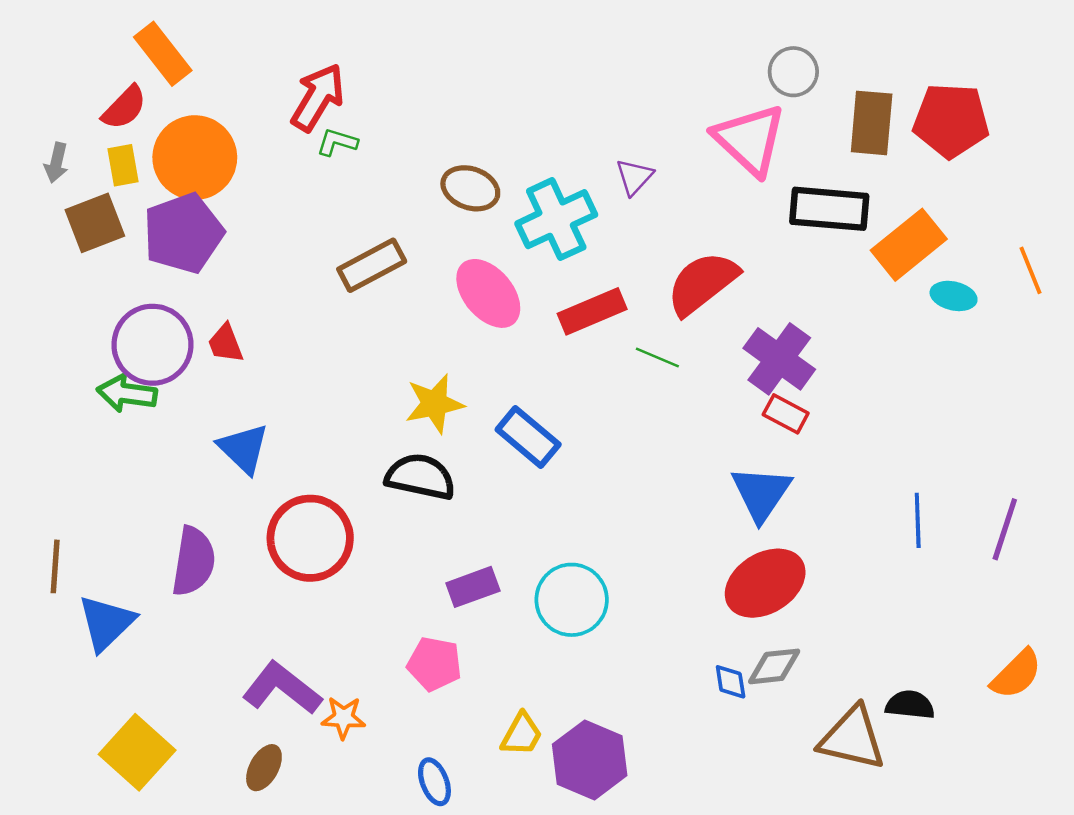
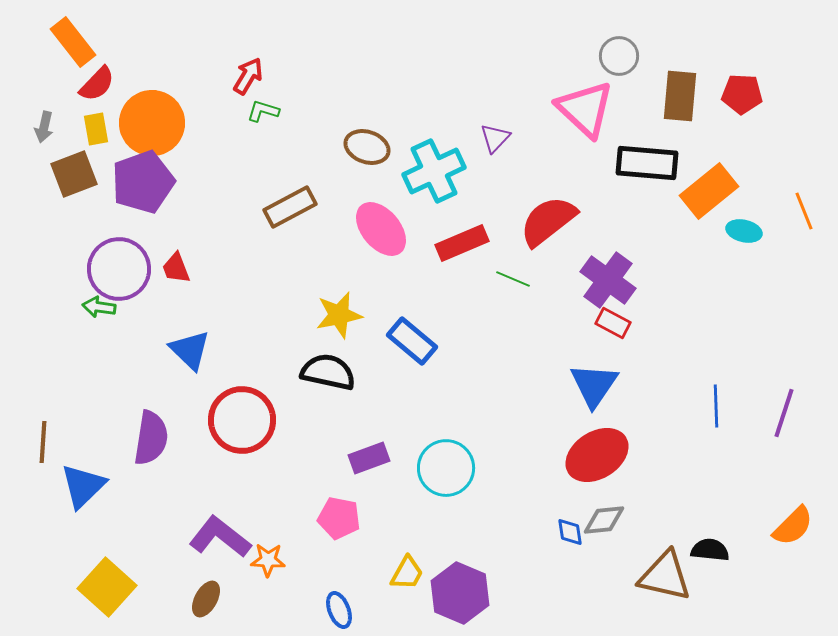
orange rectangle: (163, 54) -> (73, 42), moved
red arrow: (318, 97) -> (248, 76), size x0.7
red pentagon: (951, 120) -> (742, 94), size x0.7
green arrow: (127, 393) -> (99, 307), size x0.7

